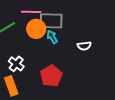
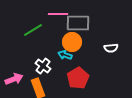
orange circle: (36, 29) -> (72, 42), moved
cyan arrow: (52, 37) -> (65, 55), moved, turned -40

